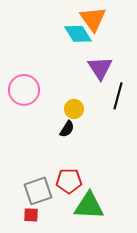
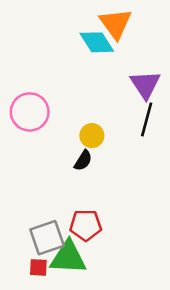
purple triangle: (100, 68) -> (145, 85), moved
green triangle: (89, 206) -> (68, 258), moved

